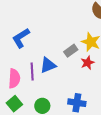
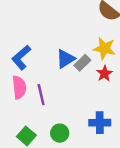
blue triangle: (48, 65) -> (65, 59), moved
pink semicircle: (14, 78) -> (19, 87), moved

